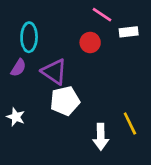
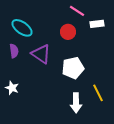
cyan ellipse: (29, 37) -> (22, 28), turned -55
purple semicircle: (18, 68) -> (14, 51), turned -40
white pentagon: (65, 101) -> (73, 68), moved

